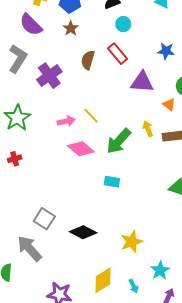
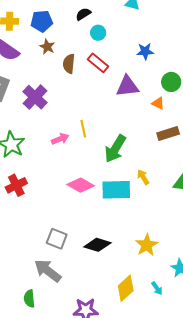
brown semicircle: (88, 60) -> (69, 64), moved
yellow line: (91, 115) -> (83, 129), turned 42
yellow arrow: (148, 129) -> (143, 177), moved
pink diamond: (81, 149) -> (81, 185), moved
red cross: (15, 159) -> (16, 185), size x1.5
cyan rectangle: (112, 182) -> (116, 190), size x1.8

